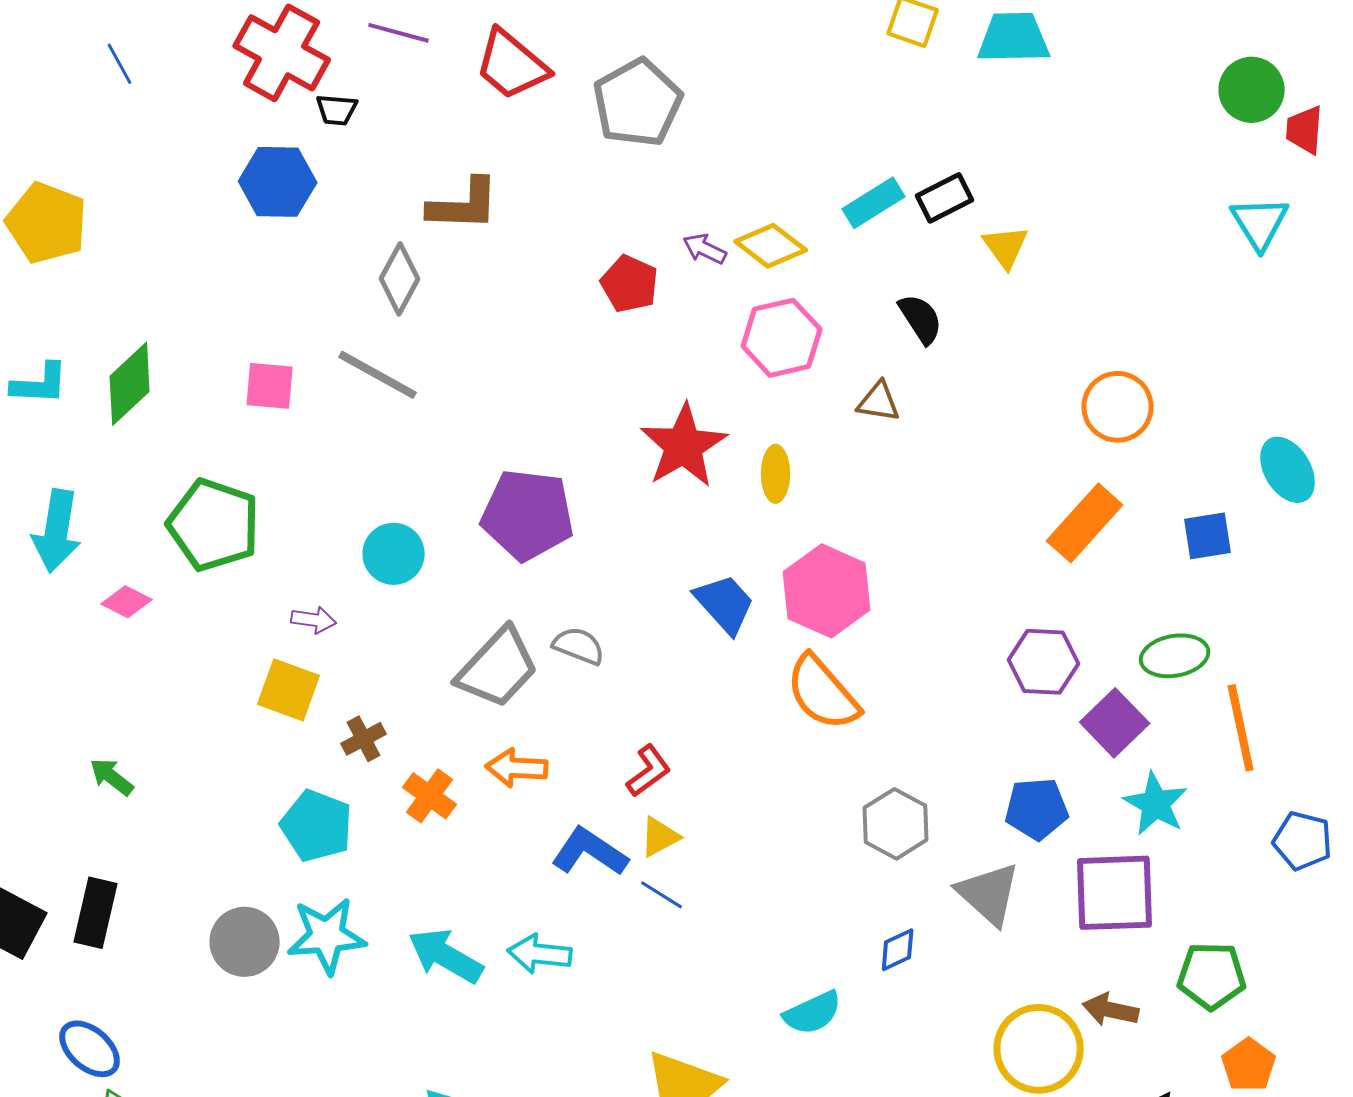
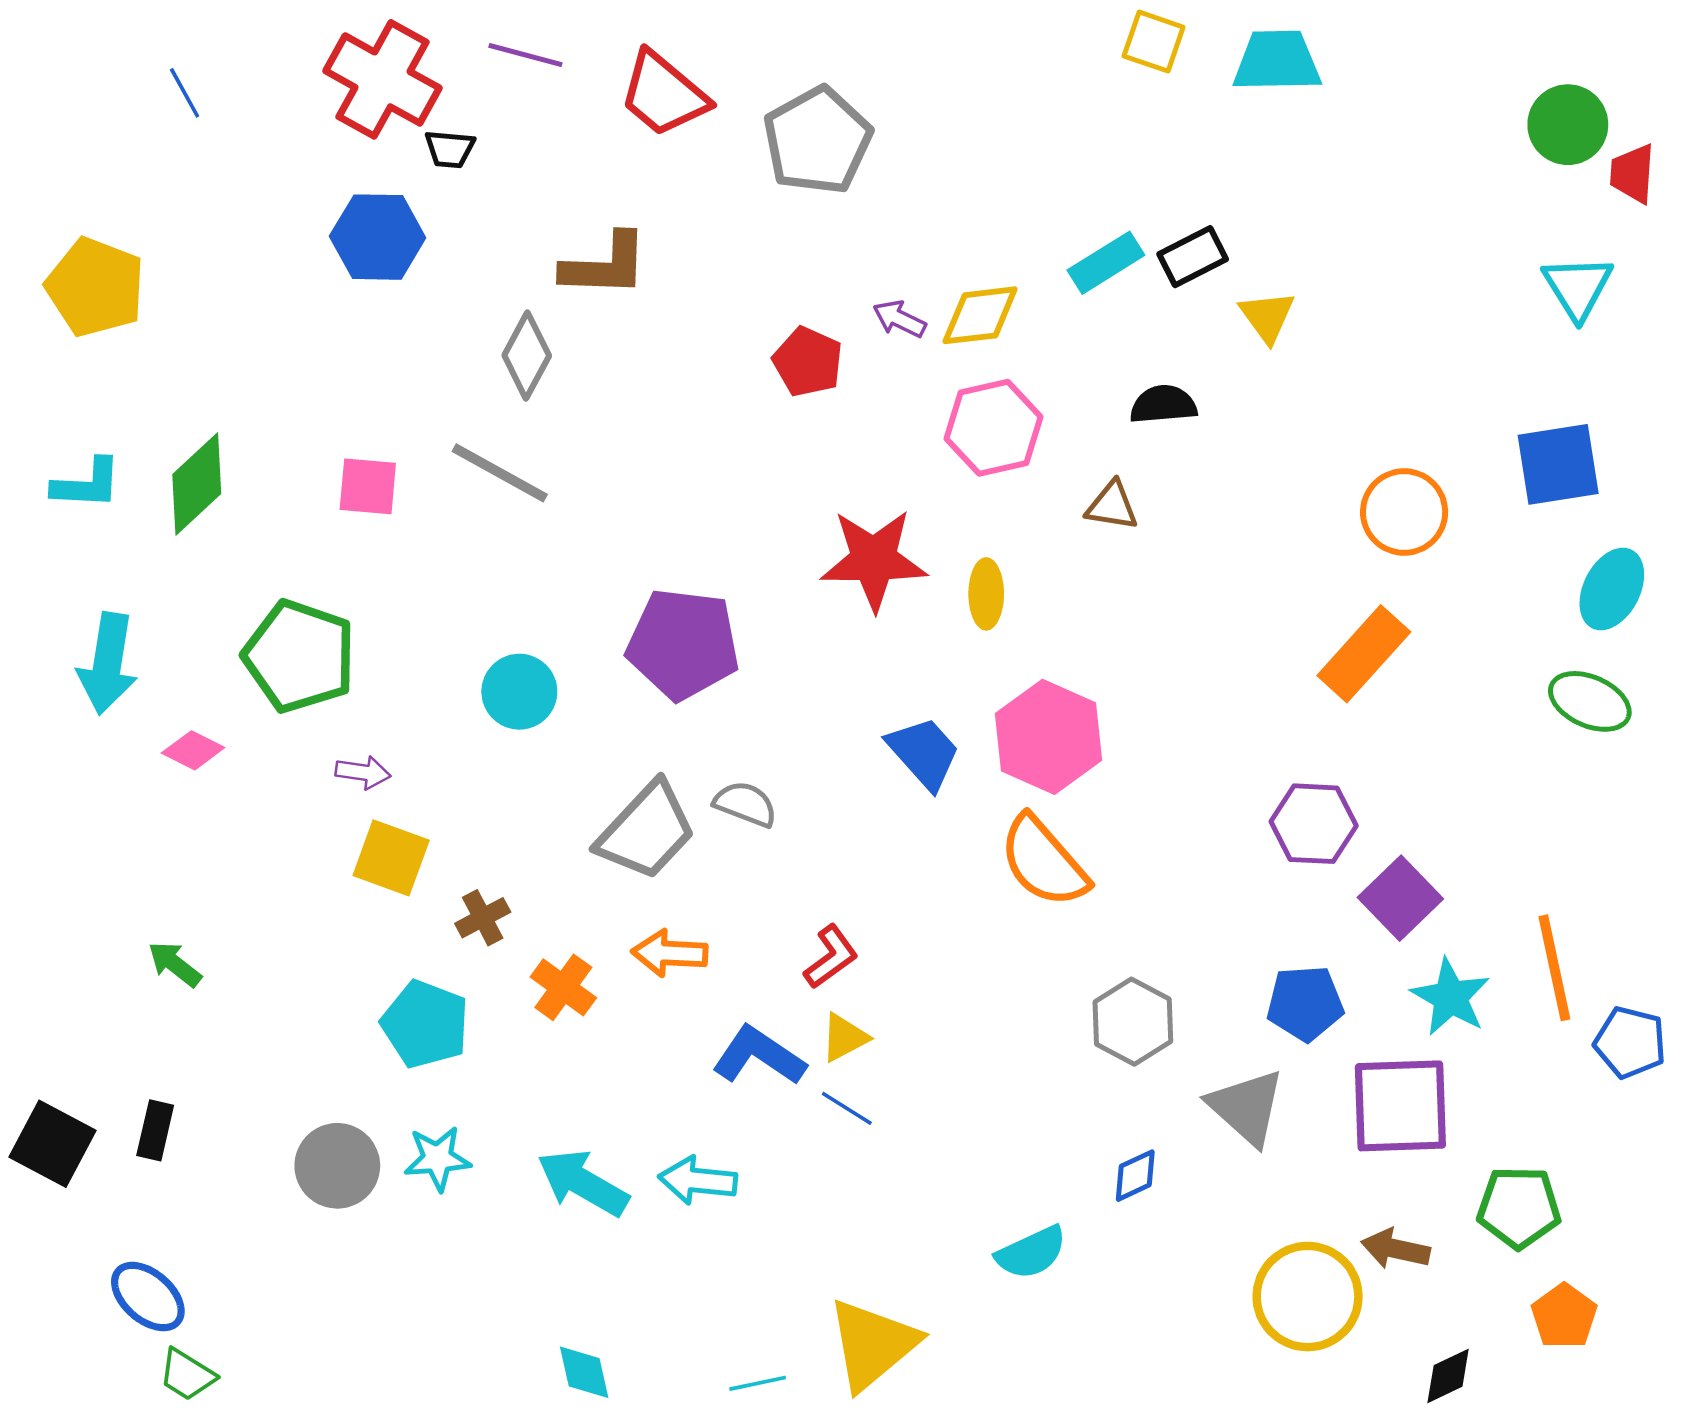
yellow diamond: (771, 246) -> (980, 315), turned -44
black semicircle: (921, 319) -> (1163, 404), turned -62
red star: (684, 446) -> (874, 560), turned 30
cyan ellipse: (1288, 470) -> (1612, 589), turned 58
blue square: (1208, 536) -> (1558, 464), moved, size x1.4
purple arrow: (314, 620) -> (363, 772), moved
green ellipse: (1175, 656) -> (1590, 701), moved, turned 34
orange line: (1241, 728) -> (1554, 968), moved
black rectangle: (96, 913) -> (155, 1130), size x0.7
cyan star: (327, 936) -> (437, 1158), size x0.7

